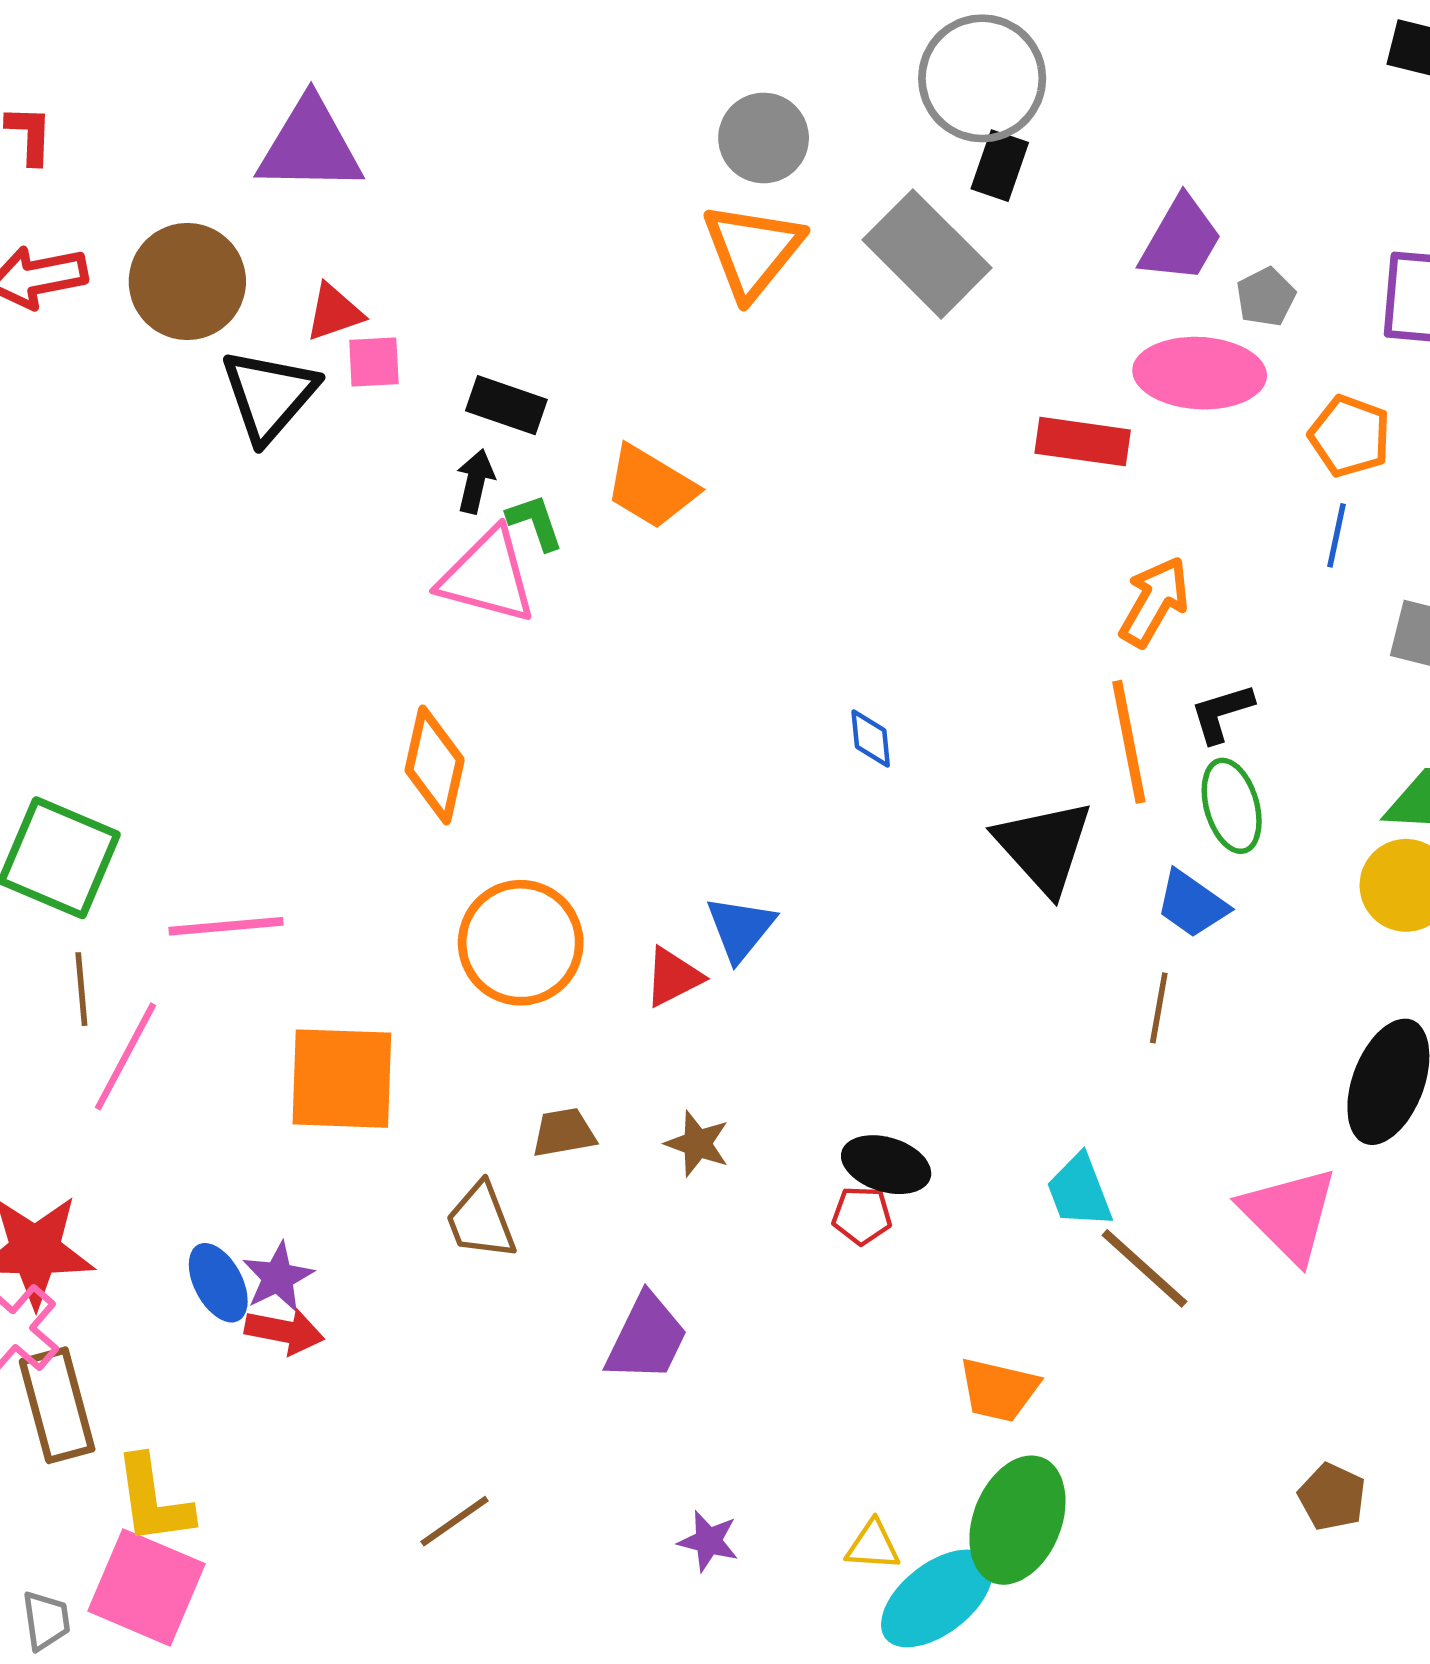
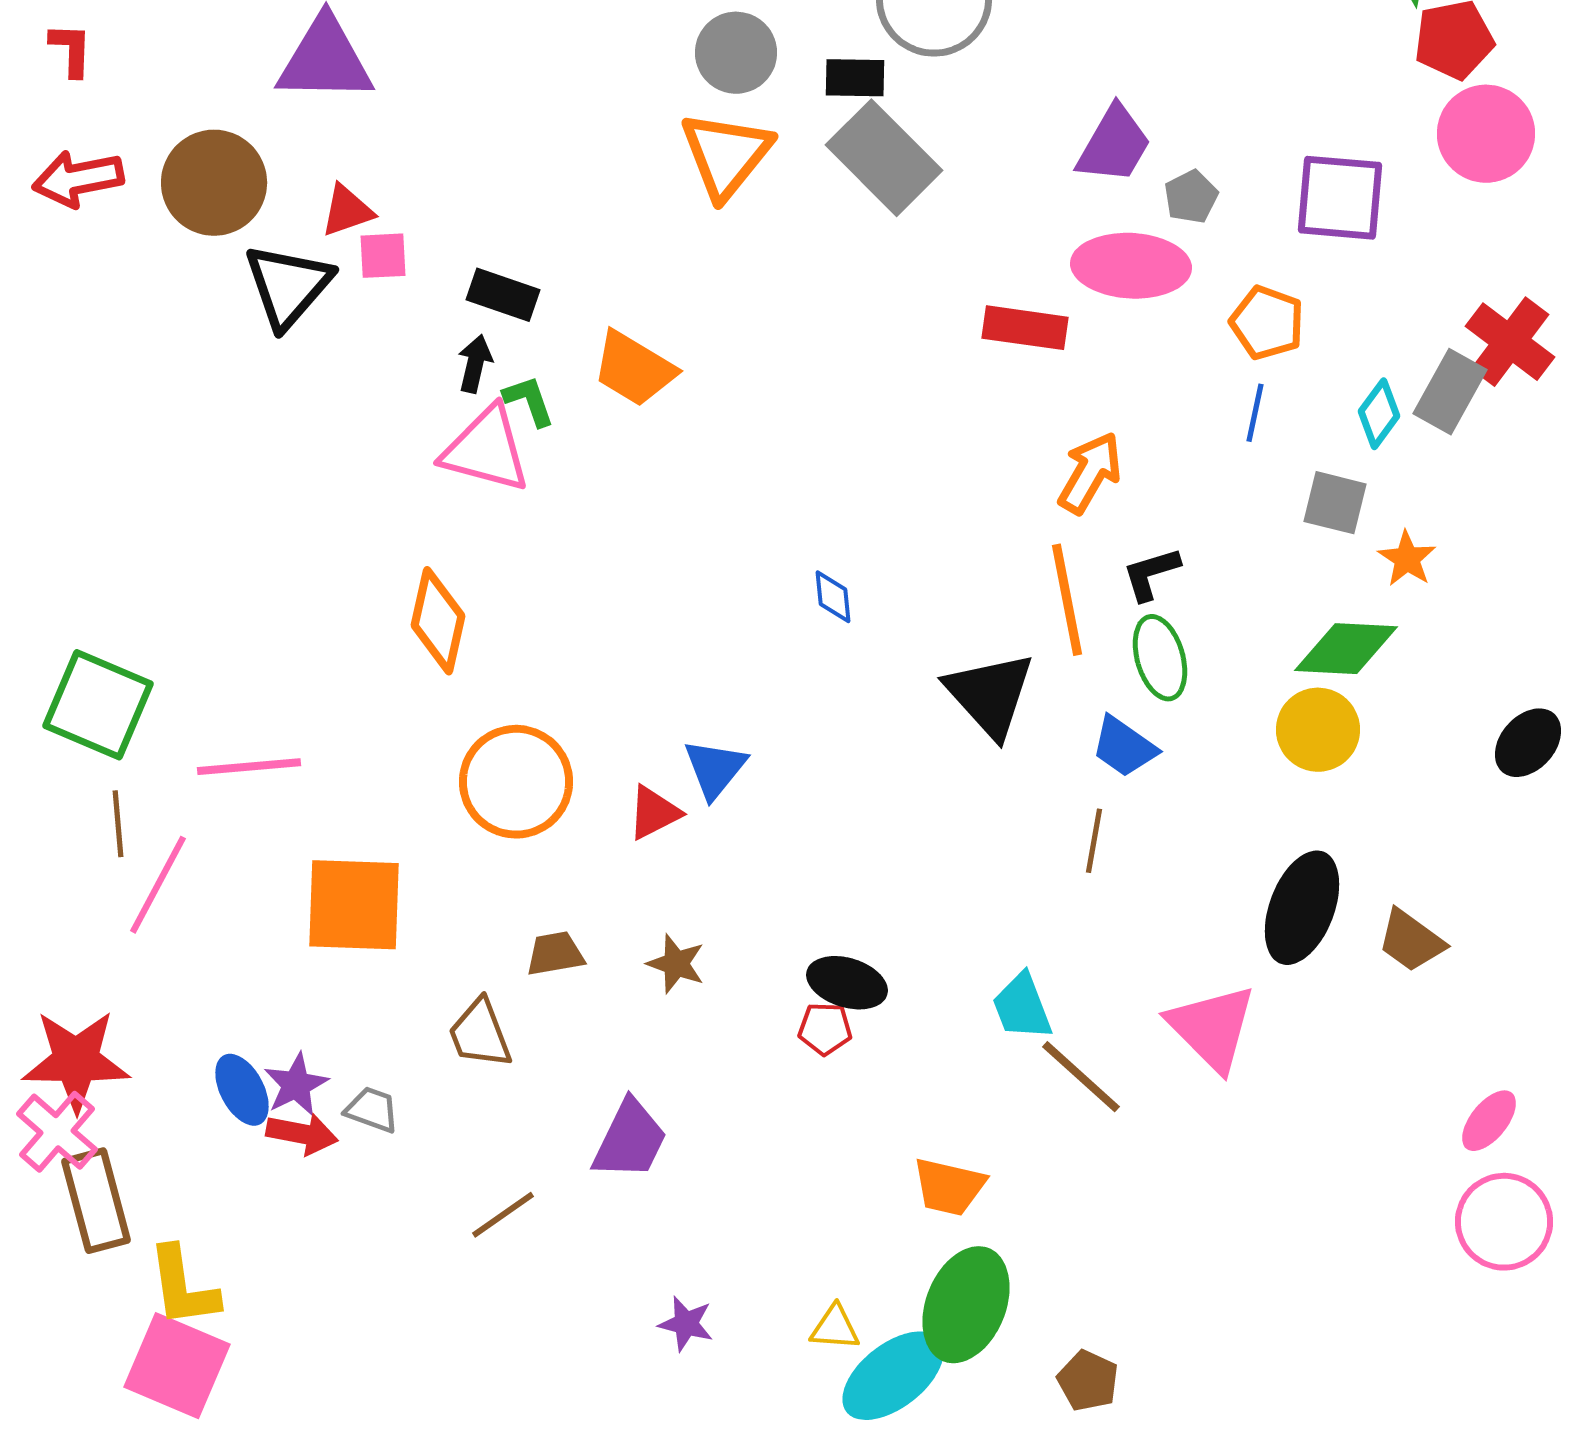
black rectangle: (1000, 166) -> (855, 78), moved, turned 72
brown pentagon: (1332, 1497) -> (1088, 1381), moved
brown line: (454, 1521) -> (503, 1215), moved
gray trapezoid: (46, 1621) -> (372, 1110), moved, turned -62

